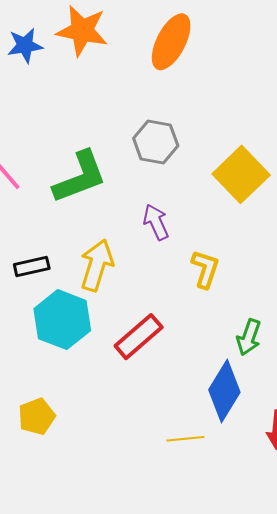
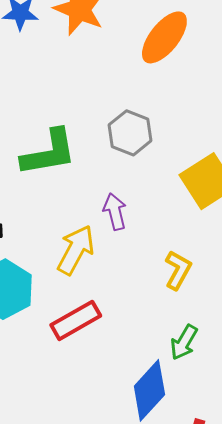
yellow arrow: (97, 265) -> (76, 250), moved
yellow L-shape: (205, 269) -> (178, 270), moved

